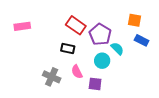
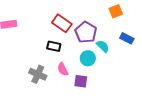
orange square: (134, 20) -> (116, 11), moved, turned -32

